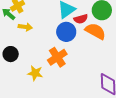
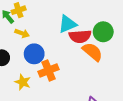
red semicircle: (81, 19) -> (80, 36), size x1.5
blue circle: (66, 32) -> (34, 54), moved

